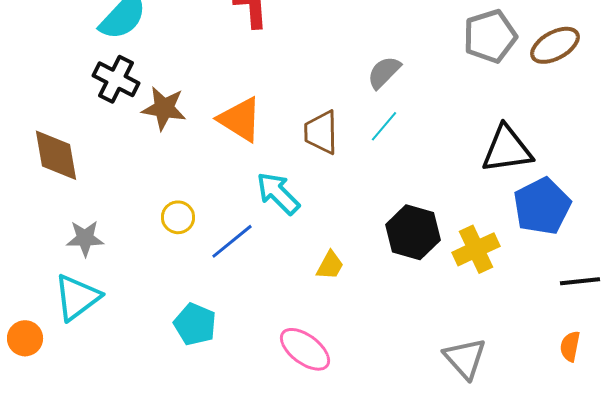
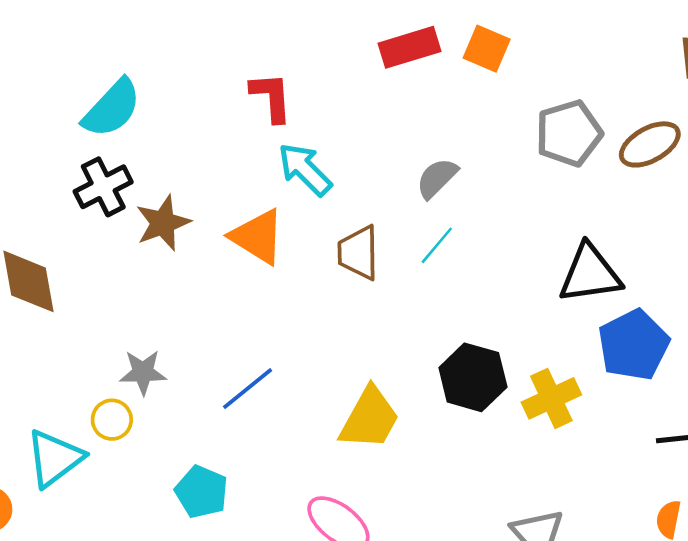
black cross: (116, 79) -> (103, 187), turned 36
brown star: (164, 108) -> (163, 223), turned -30
cyan arrow: (278, 193) -> (305, 169), moved
yellow circle: (178, 217) -> (112, 420), moved
gray star: (85, 238) -> (143, 372), moved
yellow trapezoid: (330, 265) -> (370, 418), size x1.8

